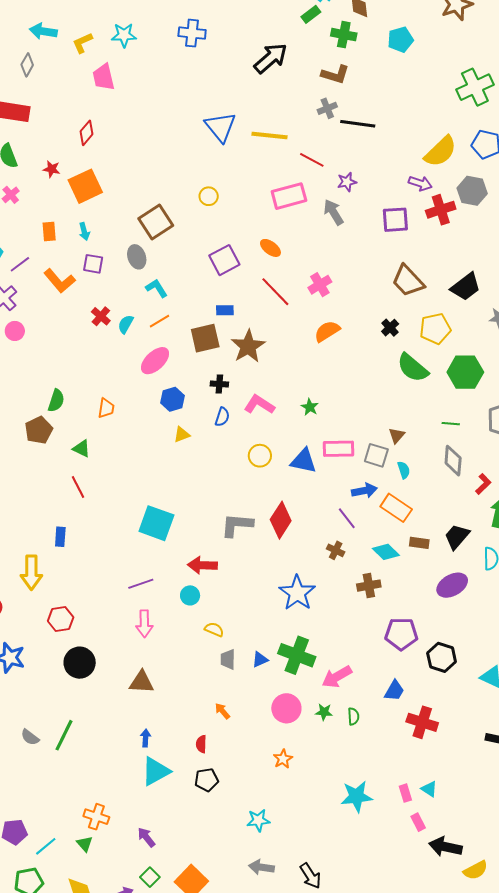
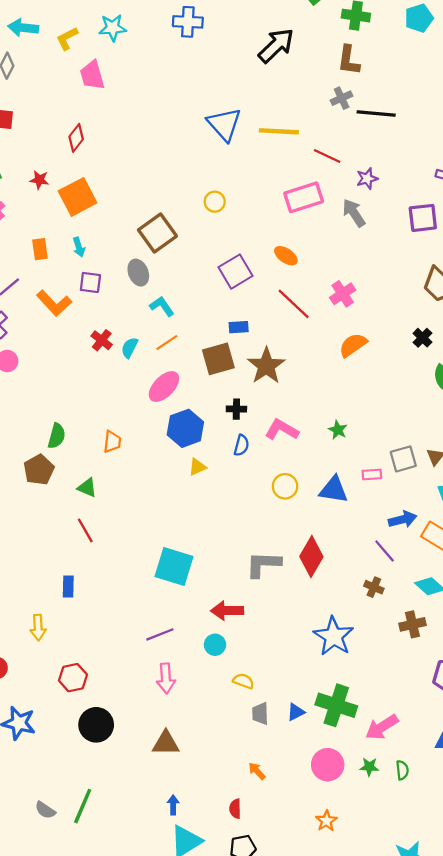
brown L-shape: (335, 74) -> (349, 60), turned 84
blue hexagon: (173, 399) -> (185, 428), size x1.4
pink rectangle: (339, 449) -> (372, 474), size x0.6
gray square: (376, 455) -> (403, 459), moved, turned -30
yellow arrow: (31, 572) -> (38, 628), size x0.7

